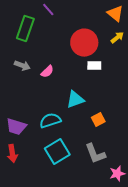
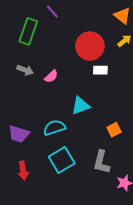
orange square: (98, 120) -> (114, 130), moved
red arrow: (12, 154) -> (23, 170), moved
gray L-shape: (95, 154) -> (101, 162), turned 35

